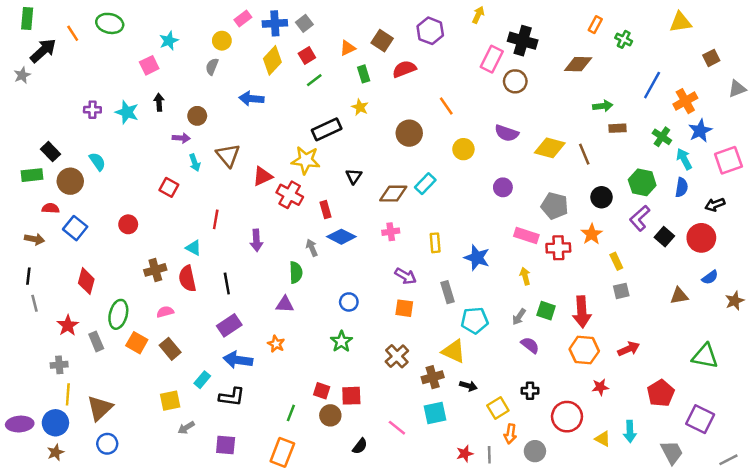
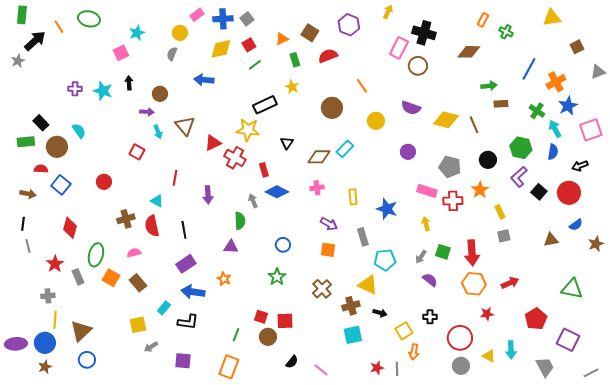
yellow diamond: (272, 60) -> (221, 49), turned 35
pink line: (397, 428) -> (321, 370), moved
gray circle: (535, 451) -> (461, 366), moved

